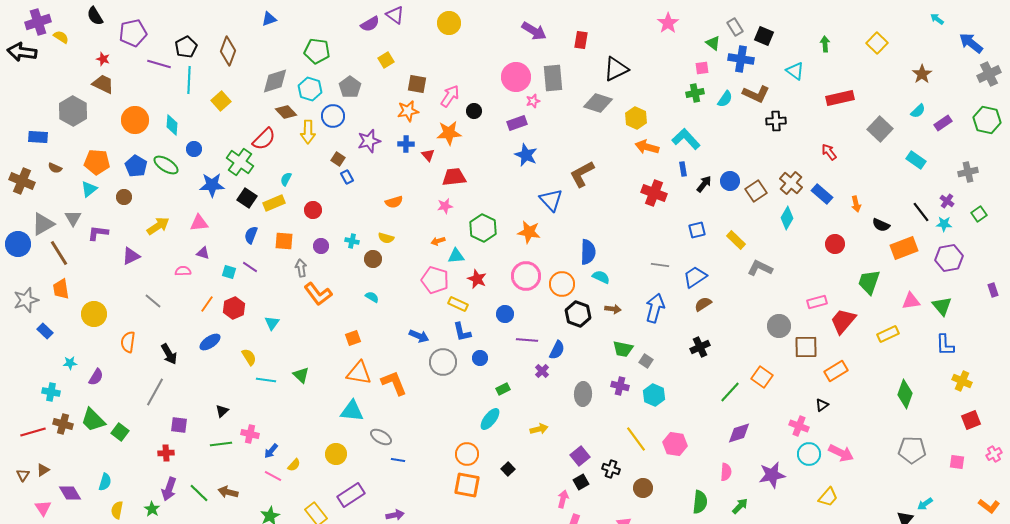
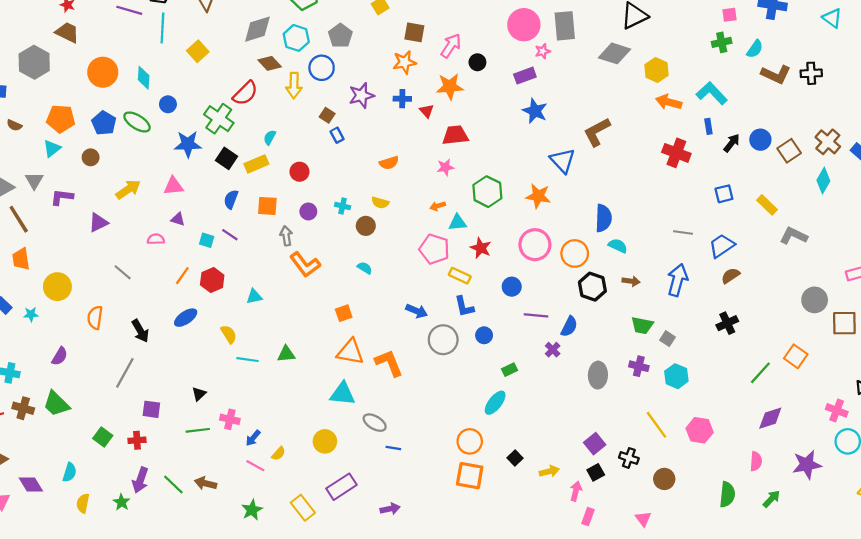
brown L-shape: (756, 94) -> (776, 74), moved
cyan triangle: (272, 323) -> (254, 297), turned 42
cyan star: (70, 363) -> (31, 314), moved
green triangle: (301, 375) -> (286, 354), turned -48
yellow arrow: (539, 429) -> (549, 471), moved
green square: (120, 432) -> (103, 437), moved

